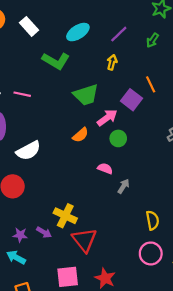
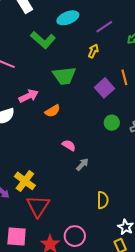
pink arrow: (107, 118) -> (29, 96), moved
green circle: (118, 138) -> (112, 123), moved
pink circle: (151, 253) -> (75, 236), moved

